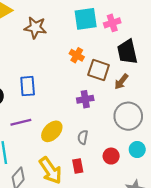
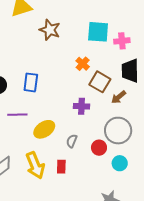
red circle: (111, 156) -> (99, 148), moved

